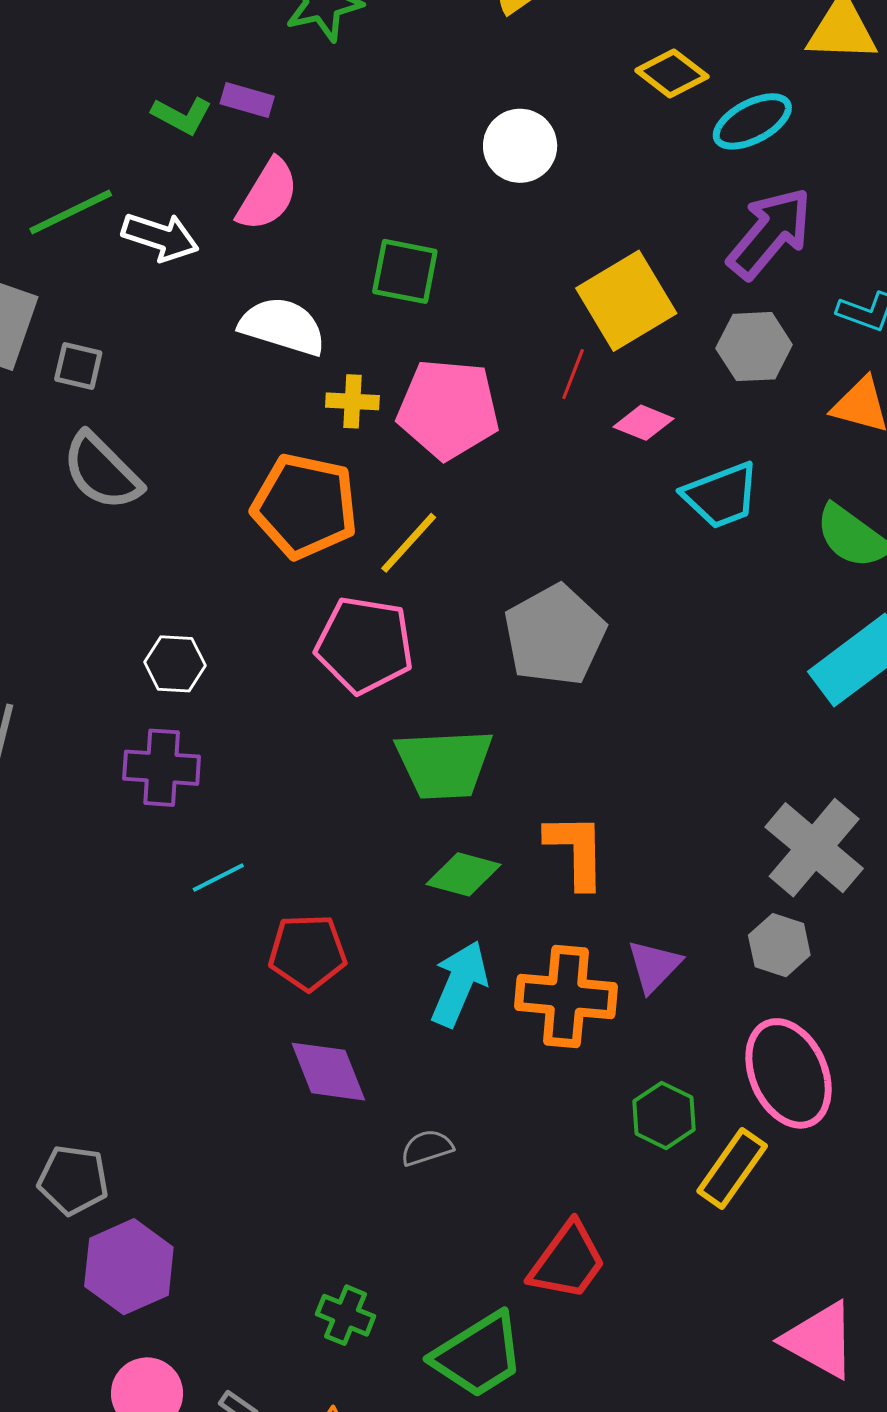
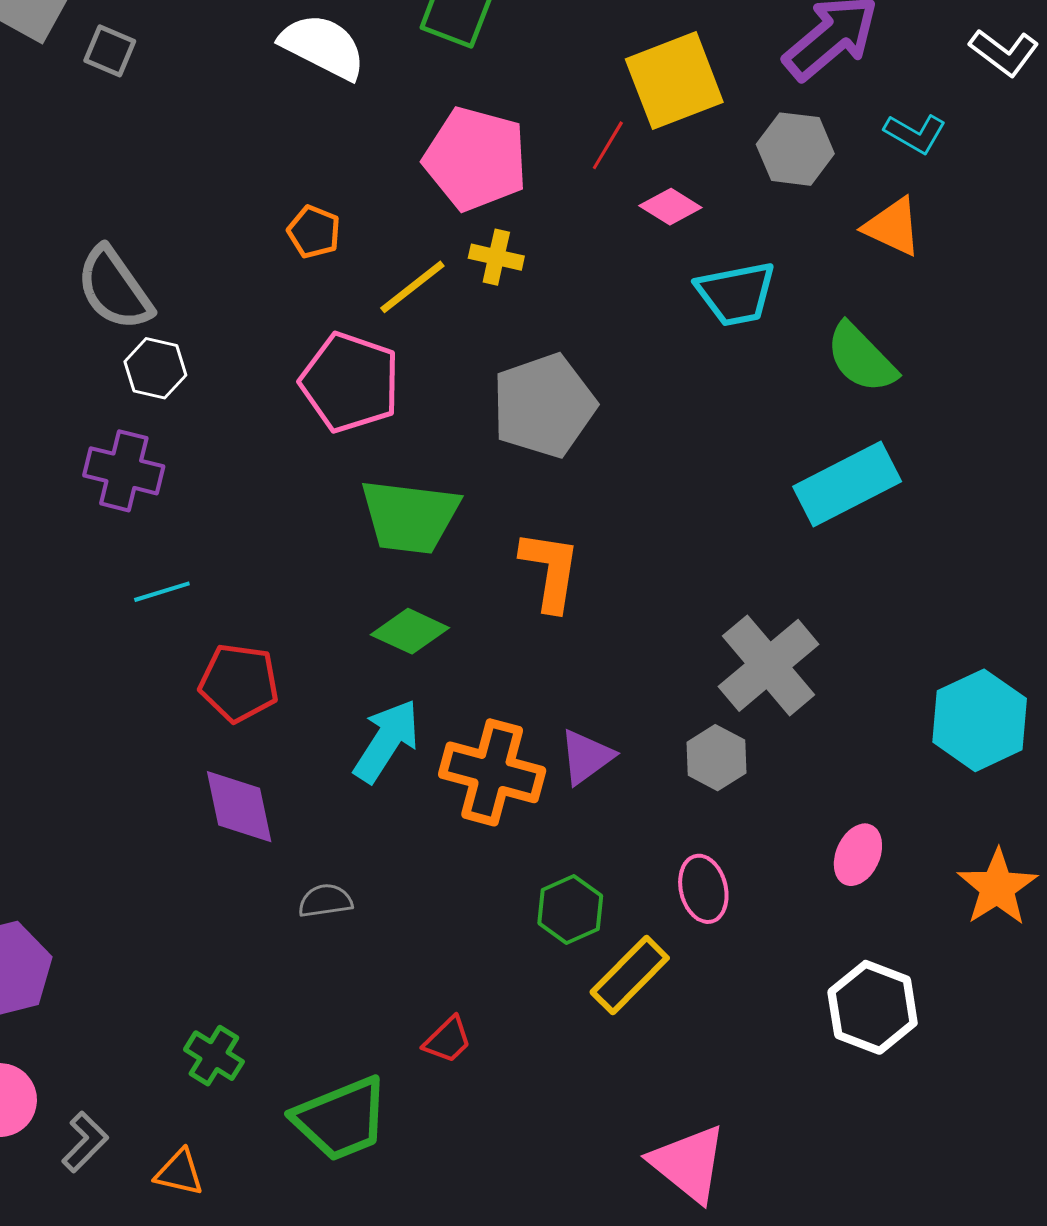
yellow cross: (352, 401) -> (496, 257), moved
gray semicircle: (102, 472) -> (114, 289), moved
orange pentagon: (305, 506) -> (314, 232), size x0.5
orange L-shape: (576, 851) -> (550, 570), moved
pink ellipse: (789, 1073) -> (703, 889), size x0.6
red trapezoid: (568, 1261) -> (448, 1040), size x0.6

